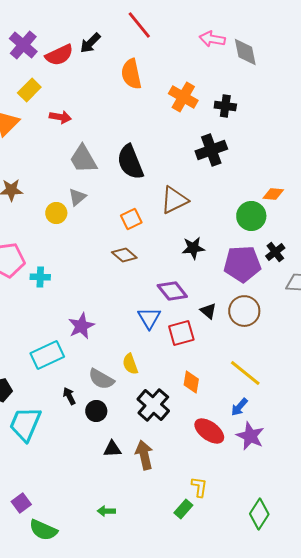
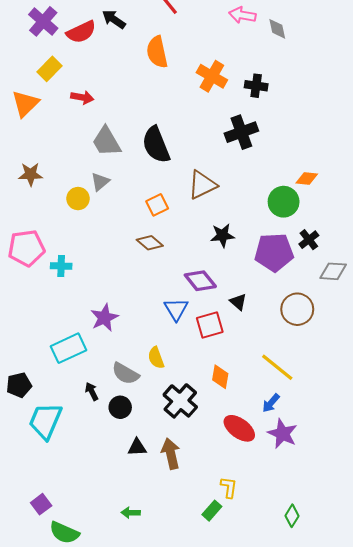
black arrow: (90, 43) -> (114, 19), turned 80
gray diamond: (245, 52) -> (277, 29), size x0.7
brown circle: (244, 311) -> (297, 309), moved
green diamond: (259, 514) -> (292, 516), size x0.7

